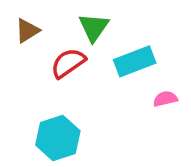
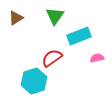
red semicircle: (68, 63) -> (52, 58), moved

